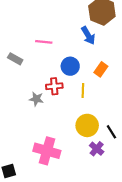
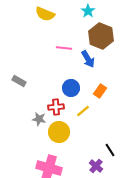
pink line: (44, 42) -> (64, 48), moved
yellow line: (83, 91) -> (83, 111), turned 48
yellow circle: (87, 125) -> (59, 132), moved

